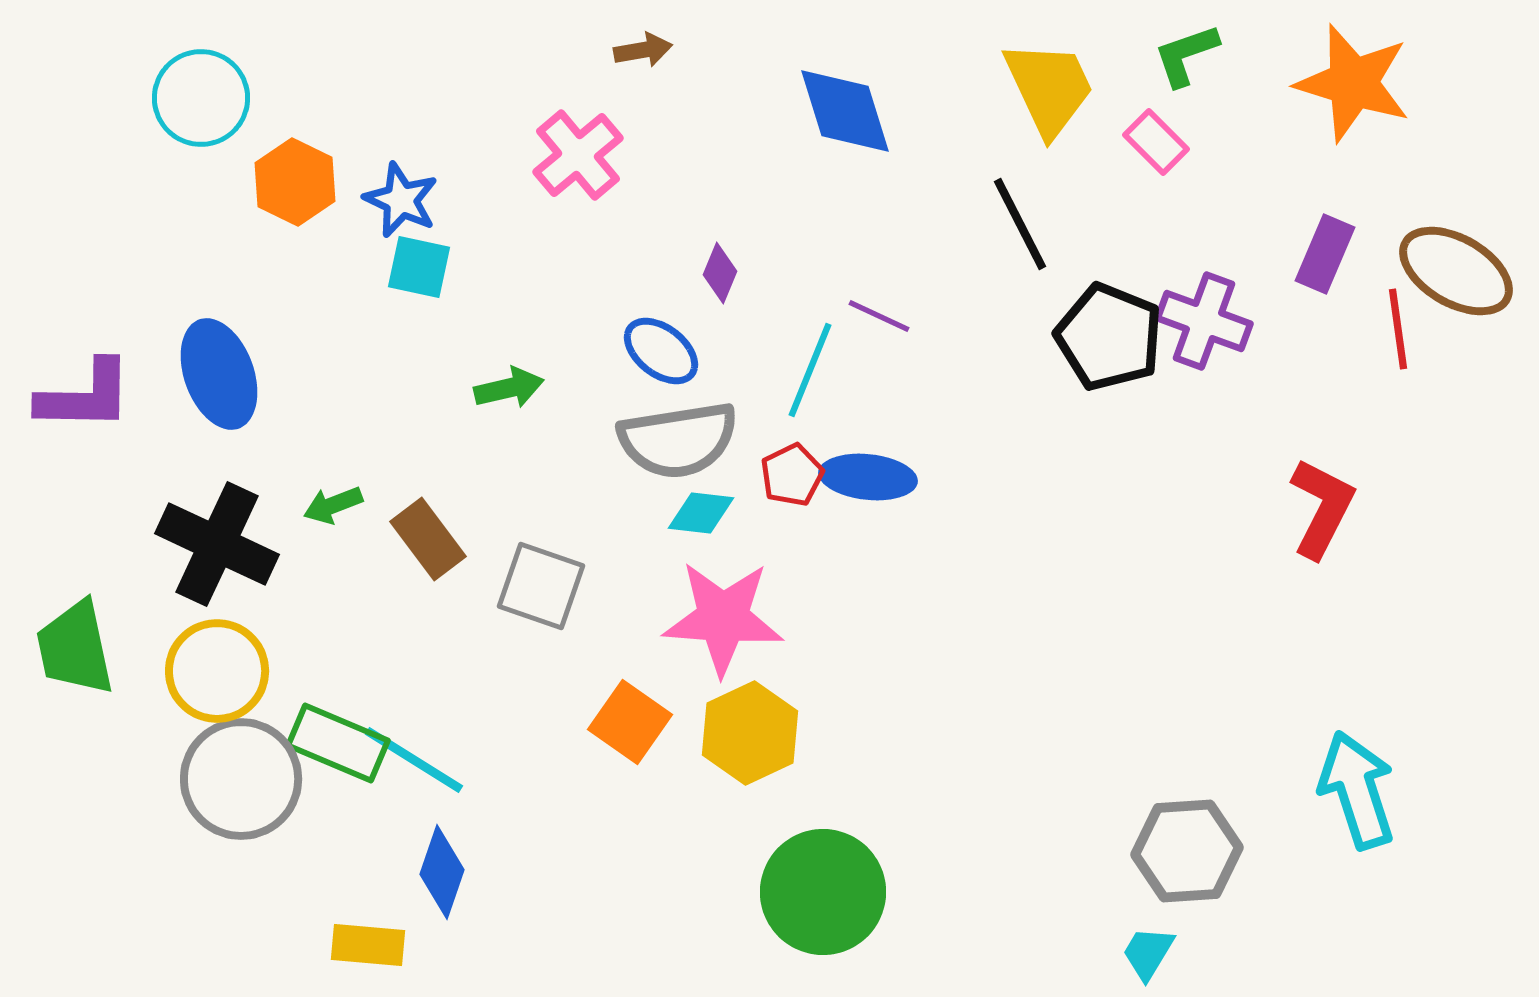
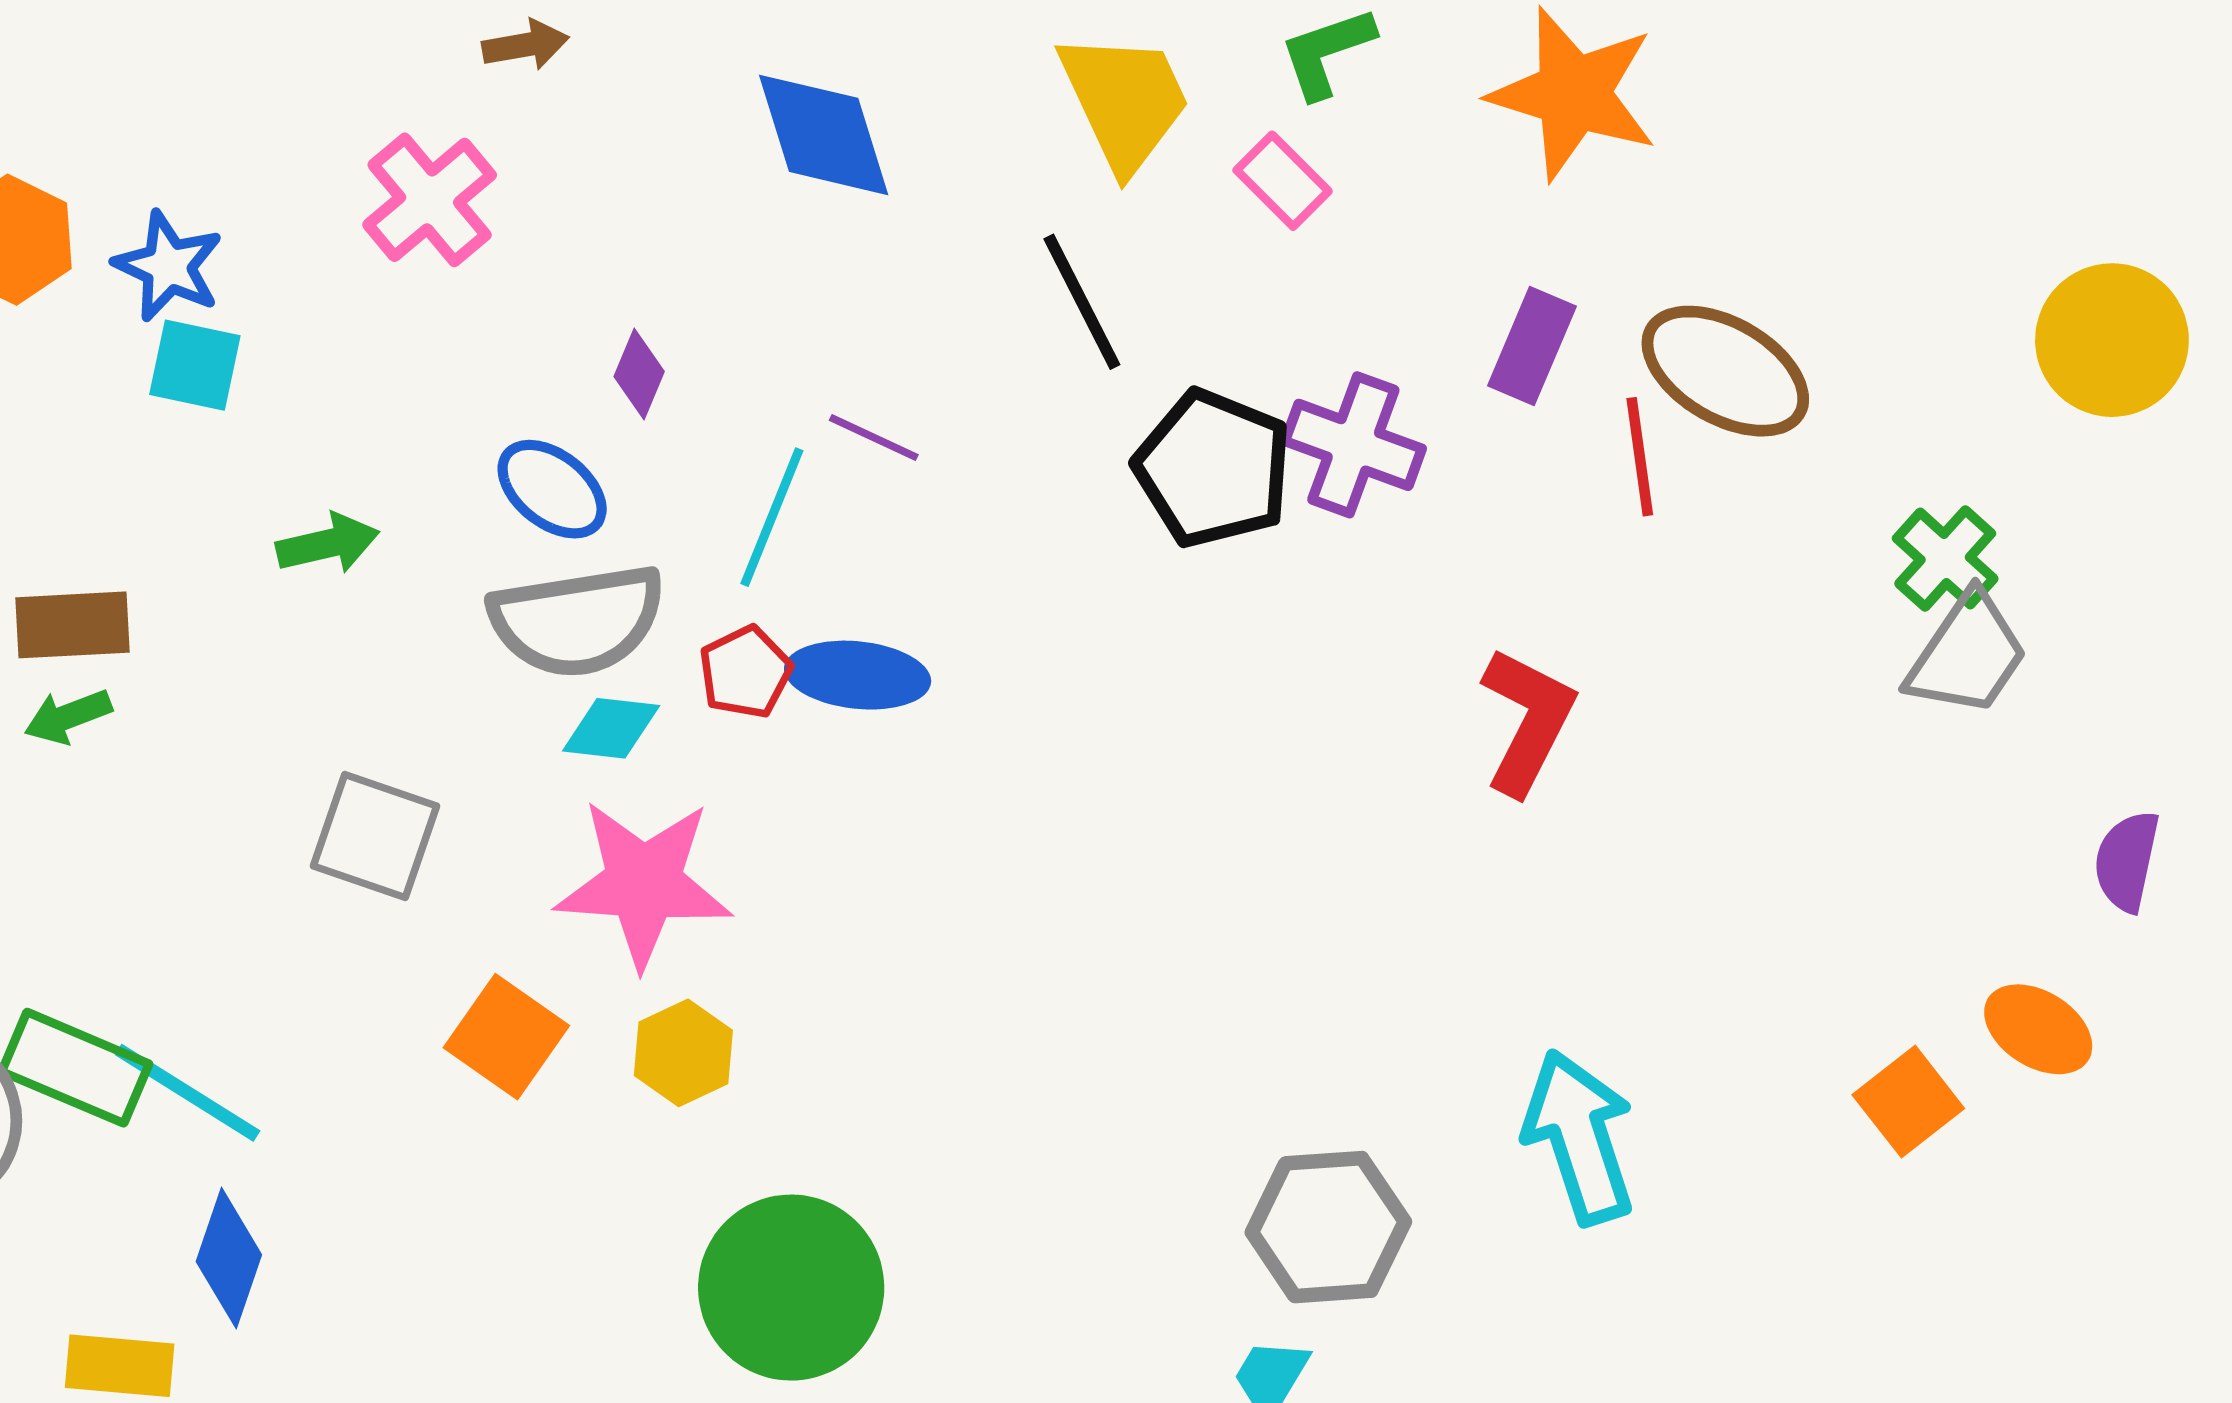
brown rectangle: (428, 539) -> (72, 625), moved, turned -56
yellow hexagon: (750, 733) -> (683, 1053), size x0.7

